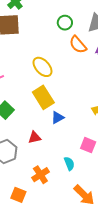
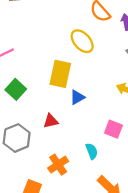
yellow ellipse: (42, 67) -> (82, 41), moved
yellow rectangle: (43, 97) -> (60, 74), turned 45

